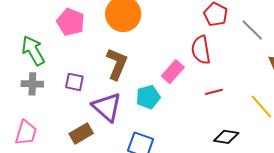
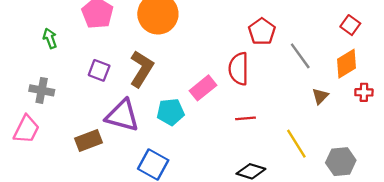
green arrow: (33, 51) -> (50, 38), size x0.6
purple square: (74, 82) -> (99, 70), moved
gray cross: (32, 84) -> (42, 90), moved
purple triangle: (107, 107) -> (122, 115), turned -36

